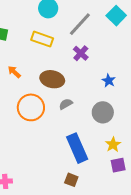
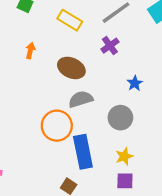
orange arrow: (14, 72) -> (30, 51), turned 48
gray semicircle: (66, 104) -> (81, 99), size x1.5
orange circle: (31, 107) -> (57, 126), moved

